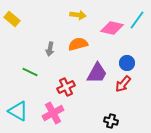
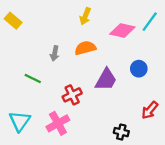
yellow arrow: (78, 15) -> (85, 16), turned 105
red arrow: (123, 84) -> (150, 110), moved
cyan triangle: (18, 111) -> (20, 121), turned 35

